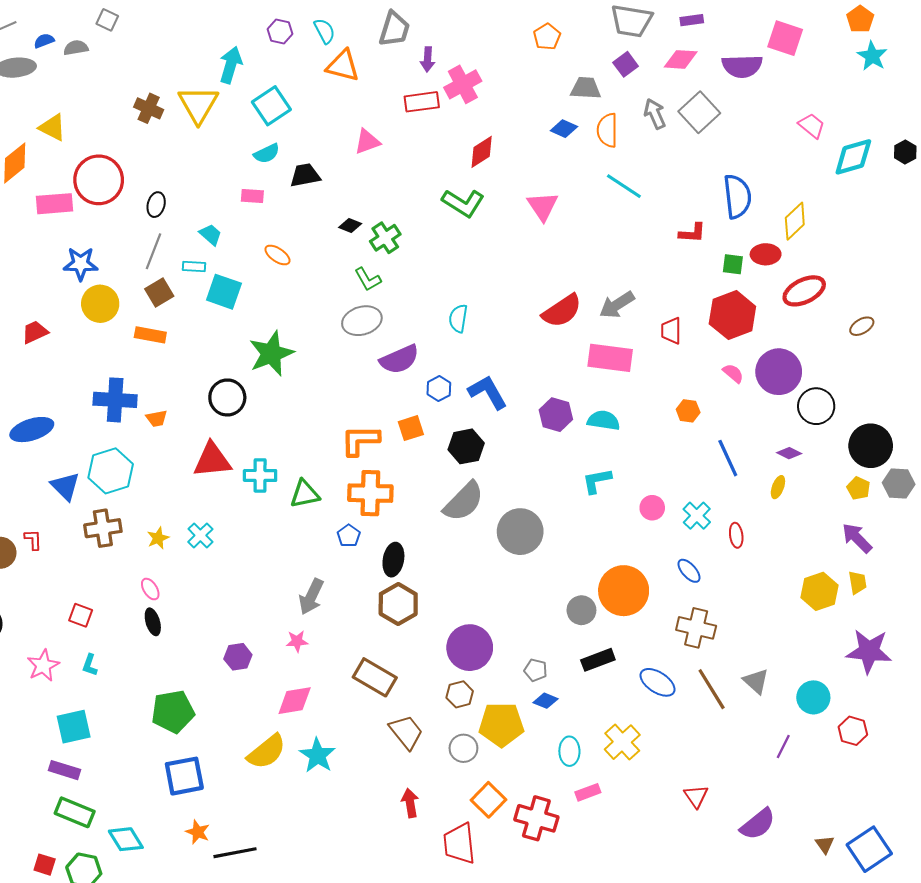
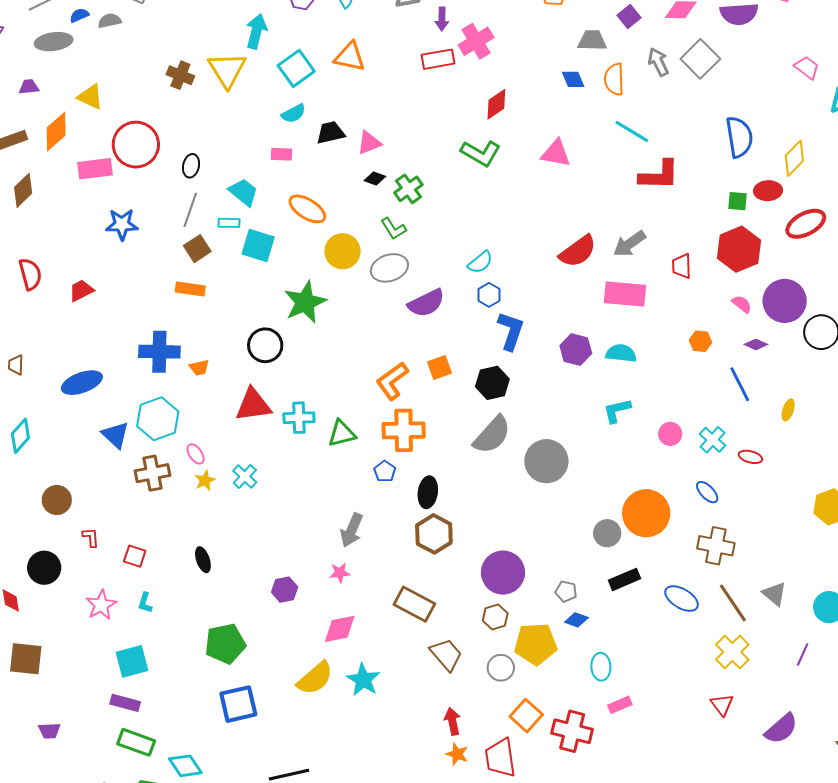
orange triangle: (343, 66) -> (350, 57), moved
blue diamond: (564, 129) -> (573, 79), turned 45
pink triangle: (367, 142) -> (369, 143), moved
pink triangle: (543, 206) -> (556, 153), turned -44
red L-shape: (692, 233) -> (659, 175), moved, size x1.6
cyan trapezoid: (211, 235) -> (243, 192), size x1.4
orange ellipse: (277, 255) -> (307, 209), size x1.5
yellow circle: (100, 304) -> (343, 251), moved
cyan semicircle: (458, 318) -> (480, 262), turned -136
blue hexagon: (439, 389) -> (489, 295), moved
blue L-shape: (488, 392) -> (511, 331), turned 51
orange L-shape: (360, 440) -> (392, 381), turned -33
purple diamond: (789, 453) -> (756, 344), moved
red ellipse: (736, 535) -> (750, 457), turned -65
red L-shape: (33, 540) -> (91, 537), moved
pink ellipse: (150, 589) -> (196, 454), moved
yellow cross: (622, 742) -> (732, 652), moved
orange star: (198, 832) -> (457, 754), moved

